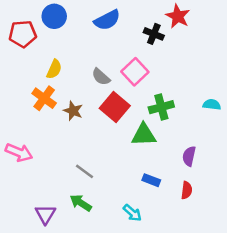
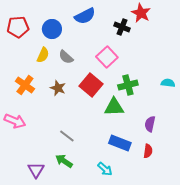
blue circle: (54, 16) -> (52, 29), moved
gray semicircle: (101, 77) -> (66, 57), moved
orange cross: (44, 98) -> (25, 85), moved
blue rectangle: (151, 180) -> (120, 143), size x1.5

